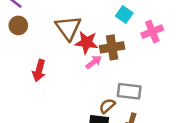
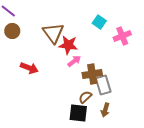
brown cross: (112, 47) -> (92, 74), moved
red arrow: (39, 71) -> (29, 68), turned -84
gray rectangle: (129, 91) -> (103, 85), turned 66

